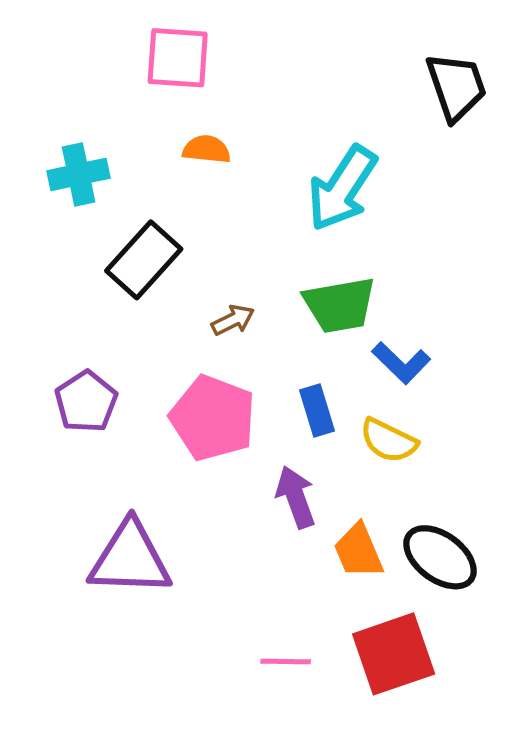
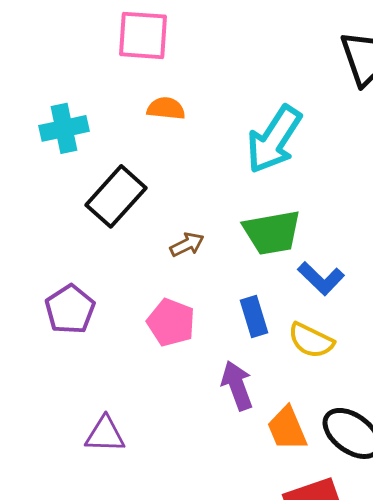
pink pentagon: (213, 418) -> (171, 322), size x0.7
purple triangle: (130, 559) -> (105, 434), size x0.6

